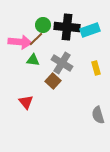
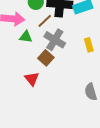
brown line: (36, 39) -> (45, 21), moved
red triangle: (26, 102) -> (32, 79), moved

